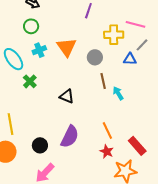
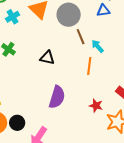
gray circle: (95, 57) -> (69, 15), size x1.5
orange line: (107, 130) -> (89, 66), moved, turned 42
black circle: (40, 145) -> (17, 123), moved

